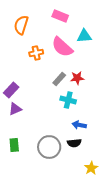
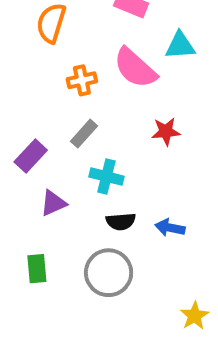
gray rectangle: (59, 79) -> (84, 134), moved
cyan cross: (68, 100) -> (106, 177), moved
purple triangle: (15, 109) -> (53, 203), moved
black semicircle: (74, 143) -> (121, 222), moved

